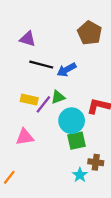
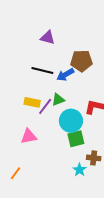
brown pentagon: (90, 33) -> (81, 61), moved, turned -30
purple triangle: (28, 39) -> (48, 38), moved

